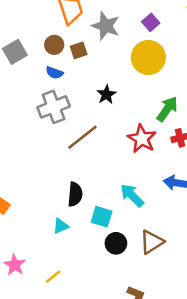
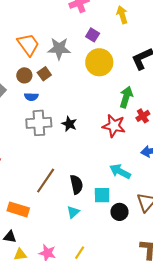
black star: (106, 95) -> (69, 124), moved
gray cross: (54, 107) -> (39, 123), turned 35
brown line: (82, 137) -> (46, 181), moved

